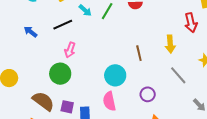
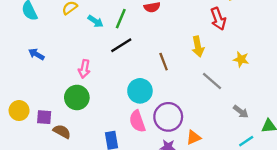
black line: (63, 25) -> (121, 45), moved
purple circle: (148, 94) -> (168, 117), moved, size x1.6
brown semicircle: (43, 101) -> (62, 132), size x0.7
purple square: (67, 107) -> (44, 117), moved

